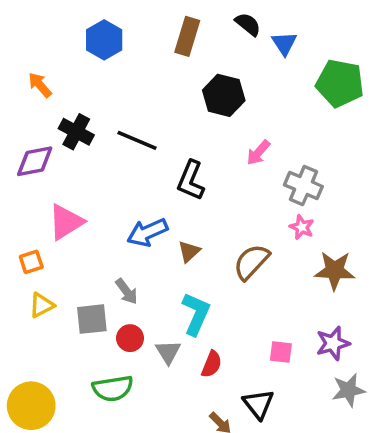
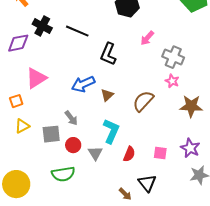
purple star: (333, 343) -> (190, 148), turned -30
red semicircle: (212, 364) -> (129, 154), moved

